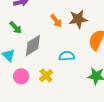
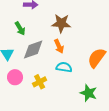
brown star: (78, 19) -> (61, 23), moved
orange arrow: (56, 21) -> (59, 46), moved

